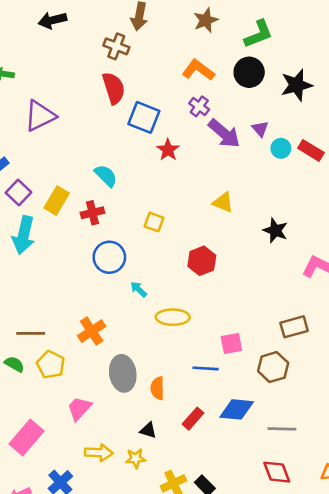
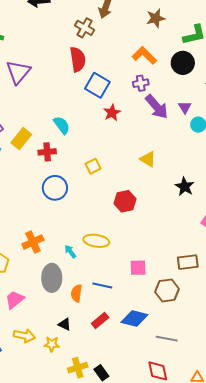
purple cross: (199, 106) -> (141, 83), turned 35
purple triangle: (40, 116) -> (18, 72), turned -32
yellow square: (154, 222) -> (93, 166), turned 35
cyan arrow: (139, 289) -> (70, 251), moved
blue line: (206, 368) -> (102, 286), moved

